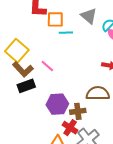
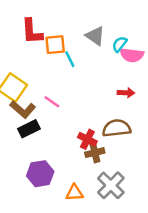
cyan line: (66, 33) -> (70, 59), turned 72
purple hexagon: (57, 104) -> (40, 174), moved
red cross: (70, 128) -> (87, 139), moved

